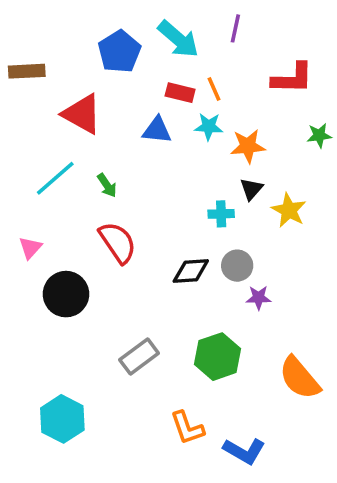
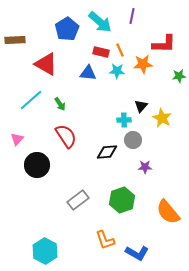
orange star: (248, 146) -> (143, 64), moved
gray circle: (237, 266) -> (133, 140), moved
cyan hexagon: (62, 419) -> (45, 251), moved

